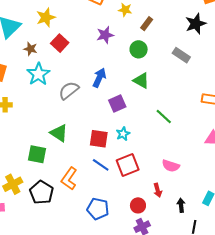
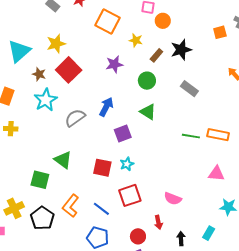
black star: (196, 24) -> (181, 50), moved
red square: (60, 43) -> (69, 70), size x1.4
green line: (164, 116) -> (191, 136), moved, turned -36
blue line: (101, 165) -> (101, 209), moved

